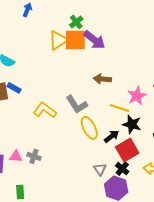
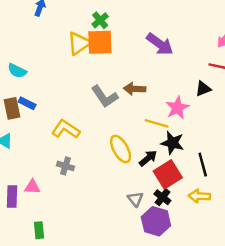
purple arrow: (94, 40) -> (160, 44), moved
gray L-shape: (77, 104) -> (105, 96), moved
gray cross: (34, 156) -> (66, 166), moved

